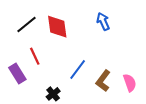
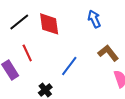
brown L-shape: (103, 81) -> (108, 53), moved, turned 105

